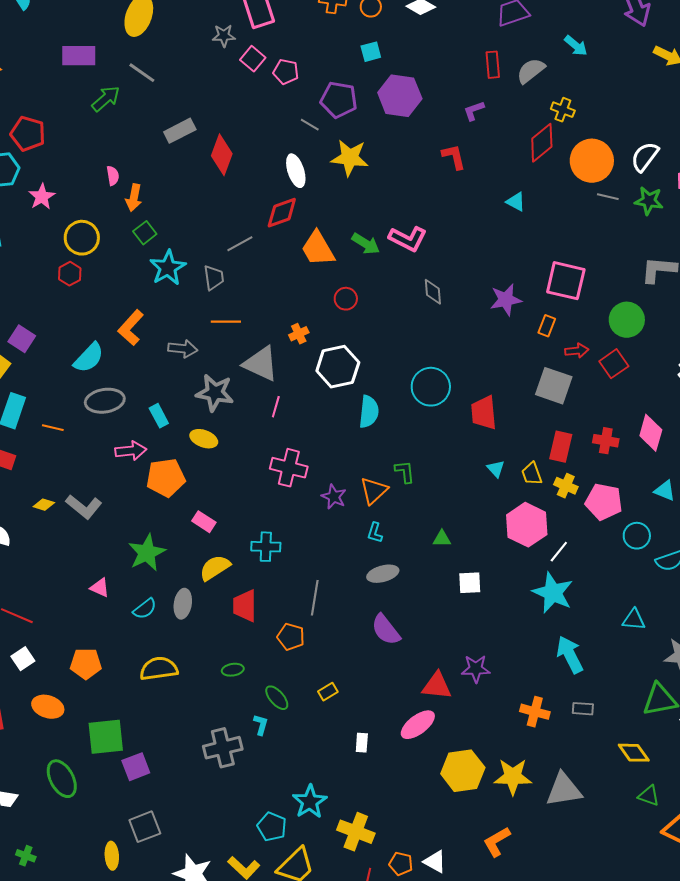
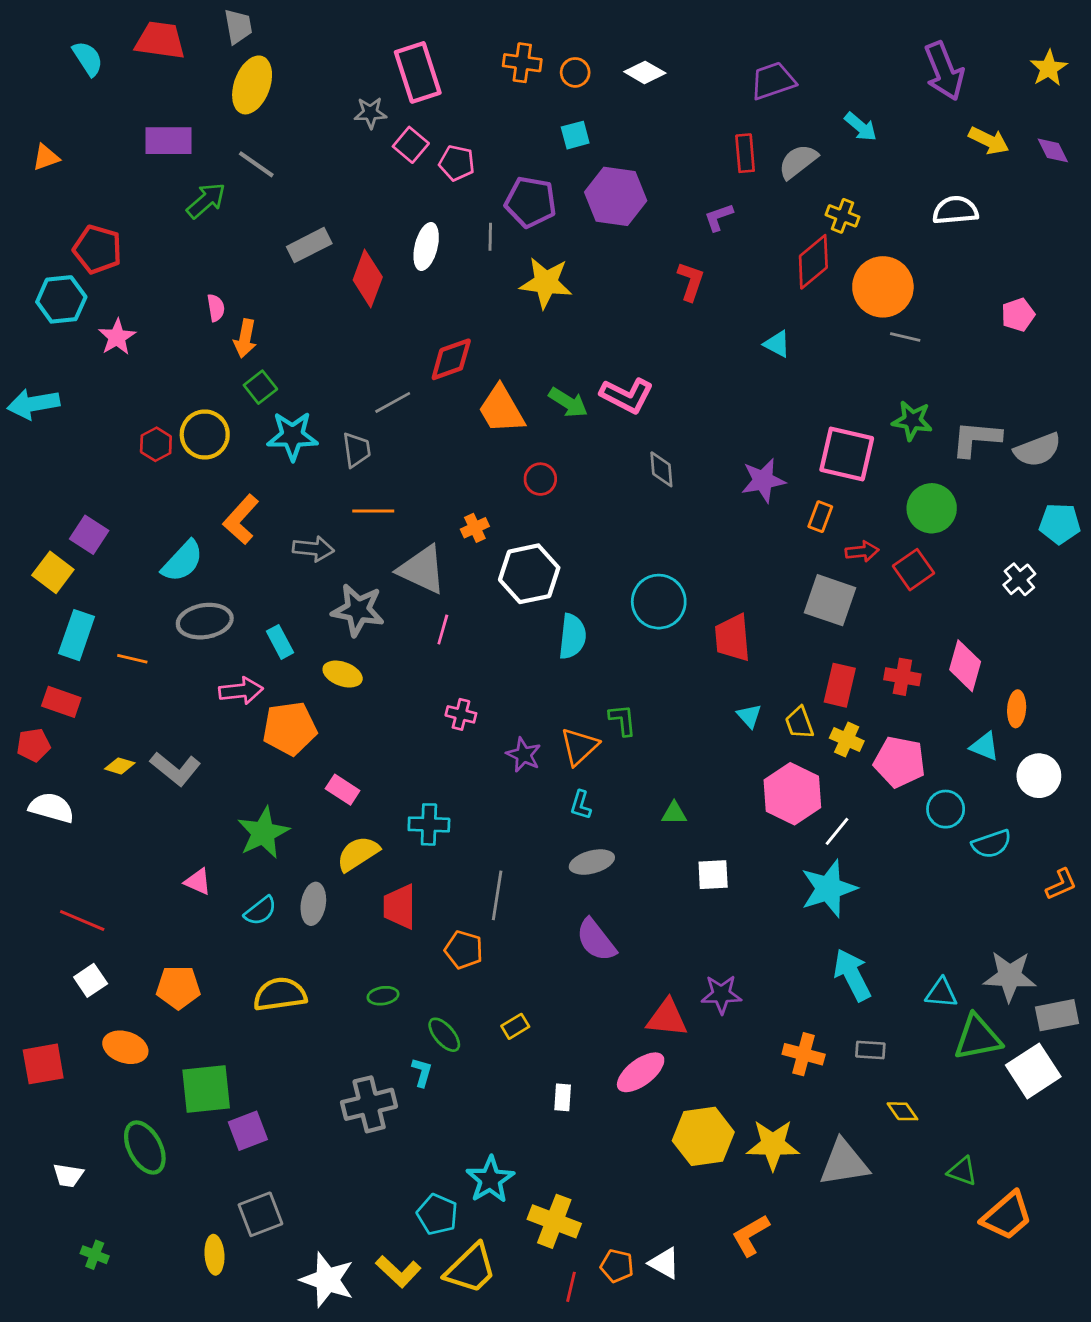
gray line: (310, 125) -> (490, 237), turned 60
red L-shape: (454, 157) -> (691, 281), turned 32
white semicircle: (645, 157) -> (955, 210), moved, turned 48
white ellipse: (296, 171) -> (426, 246), moved, turned 32
green star: (649, 201) -> (912, 421), moved
yellow circle: (82, 238) -> (205, 434), moved
cyan star: (168, 268) -> (292, 436), turned 30
pink cross: (289, 468) -> (461, 714), size x0.6
cyan star: (553, 593) -> (829, 888), turned 30
cyan triangle: (634, 620) -> (941, 993), moved
yellow diamond: (634, 753) -> (902, 1111), moved, size x0.7

